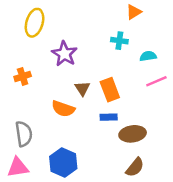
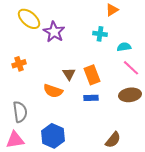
yellow ellipse: (35, 23) -> (29, 19), turned -65
purple star: (64, 54) -> (54, 32), moved
pink line: (156, 81) -> (131, 68), turned 66
brown ellipse: (133, 134) -> (130, 95), moved

